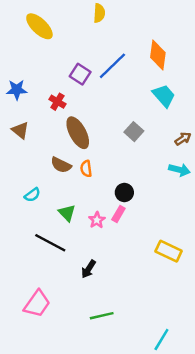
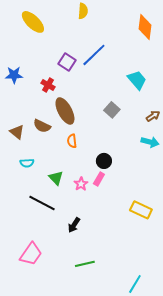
orange diamond: (158, 55) -> (145, 27), moved
brown triangle: (20, 130) -> (17, 132), moved
brown semicircle: (61, 165) -> (42, 126), moved
cyan semicircle: (32, 195) -> (27, 163), turned 32

